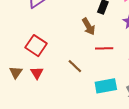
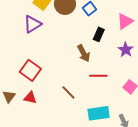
red triangle: (37, 73) -> (30, 98), turned -48

